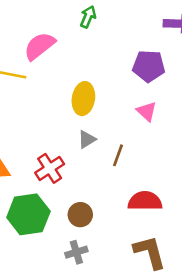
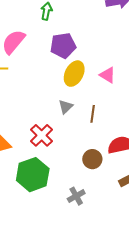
purple pentagon: (149, 66) -> (63, 46), moved
yellow ellipse: (83, 99) -> (74, 74), moved, turned 30
brown circle: (80, 215) -> (92, 159), moved

